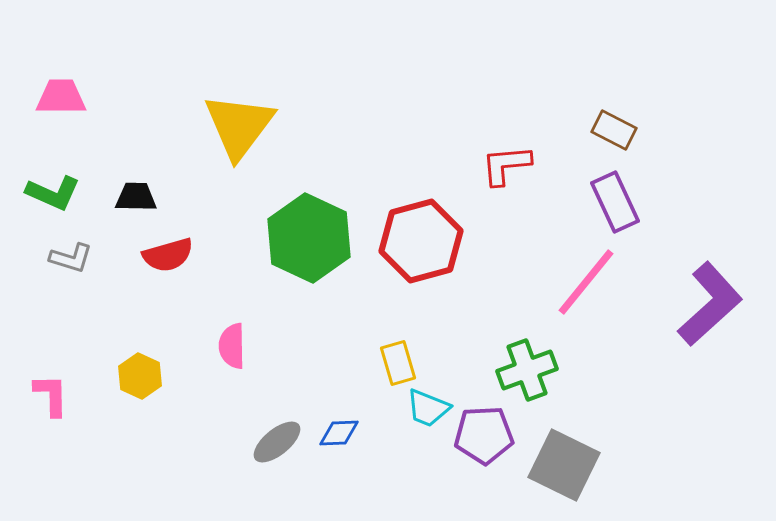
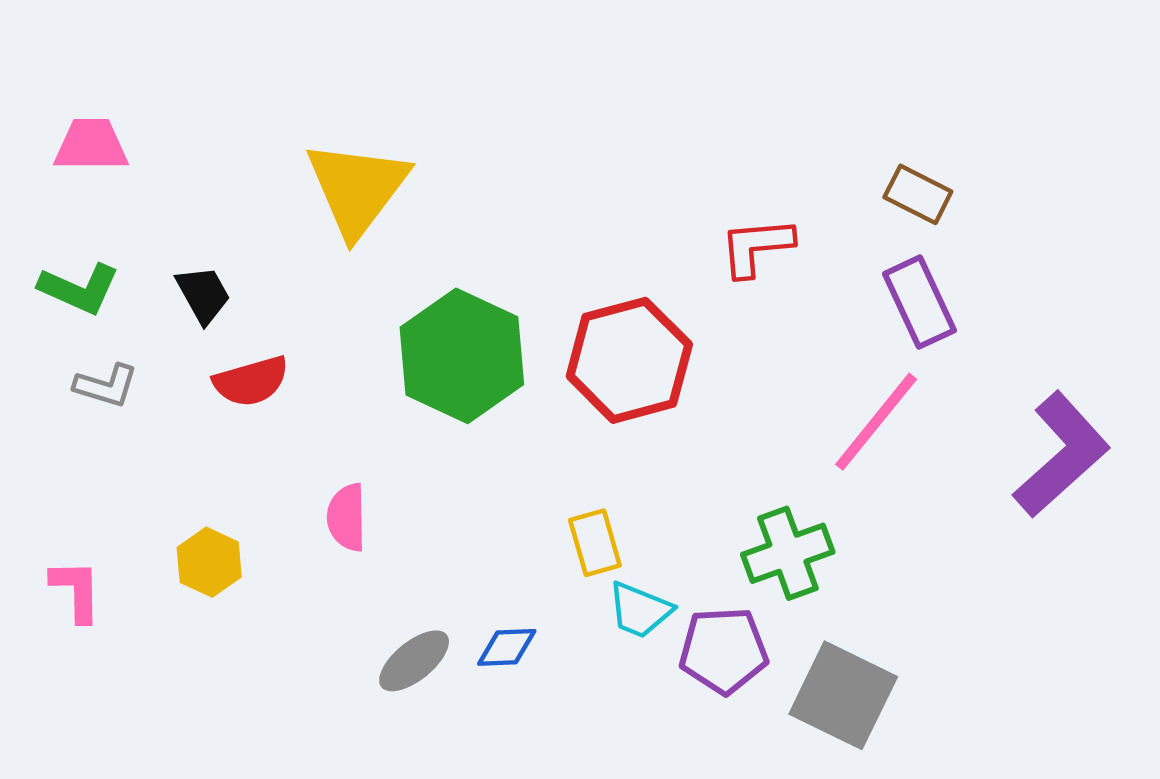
black trapezoid: (136, 197) -> (203, 295), turned 60

